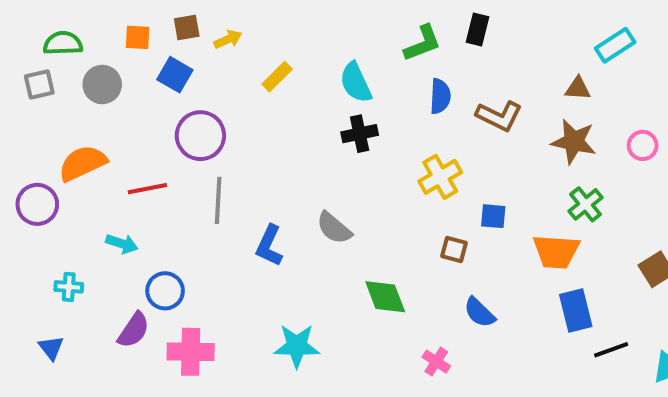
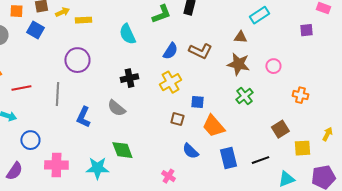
yellow rectangle: (277, 77) -> (83, 20), moved, turned 42
blue semicircle: (440, 96) -> (170, 51), moved, turned 30
black cross: (360, 134) -> (129, 78), moved
purple circle: (200, 136) -> (77, 60), moved
orange trapezoid: (556, 252) -> (213, 126), moved, turned 45
green diamond: (385, 297) -> (122, 150), moved
blue rectangle: (576, 310) -> (228, 158), moved
purple semicircle: (134, 330) -> (14, 171), moved
black line: (611, 350) -> (260, 160), moved
pink cross: (191, 352) -> (56, 165), moved

